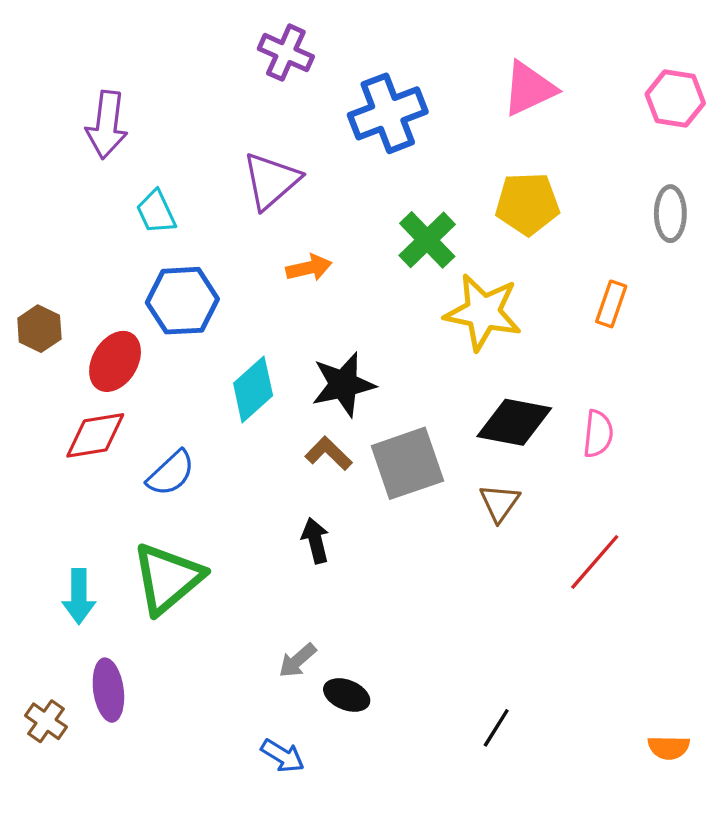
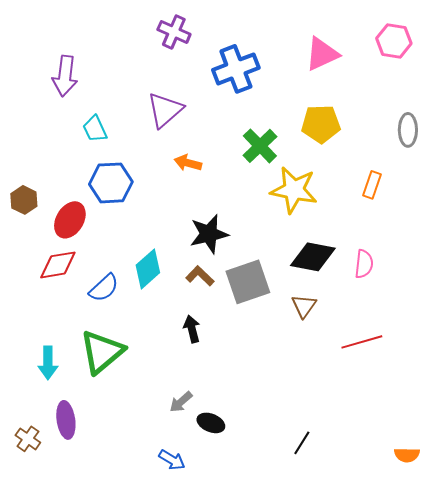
pink hexagon: (675, 99) -> (394, 41), moved
orange arrow: (309, 268) -> (188, 163), turned -152
cyan diamond: (253, 389) -> (148, 269), moved
red line: (595, 562) -> (362, 342), turned 33

